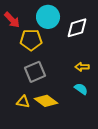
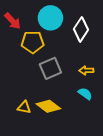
white diamond: (77, 28) -> (81, 29), turned -40
gray square: (35, 72) -> (50, 68), moved

